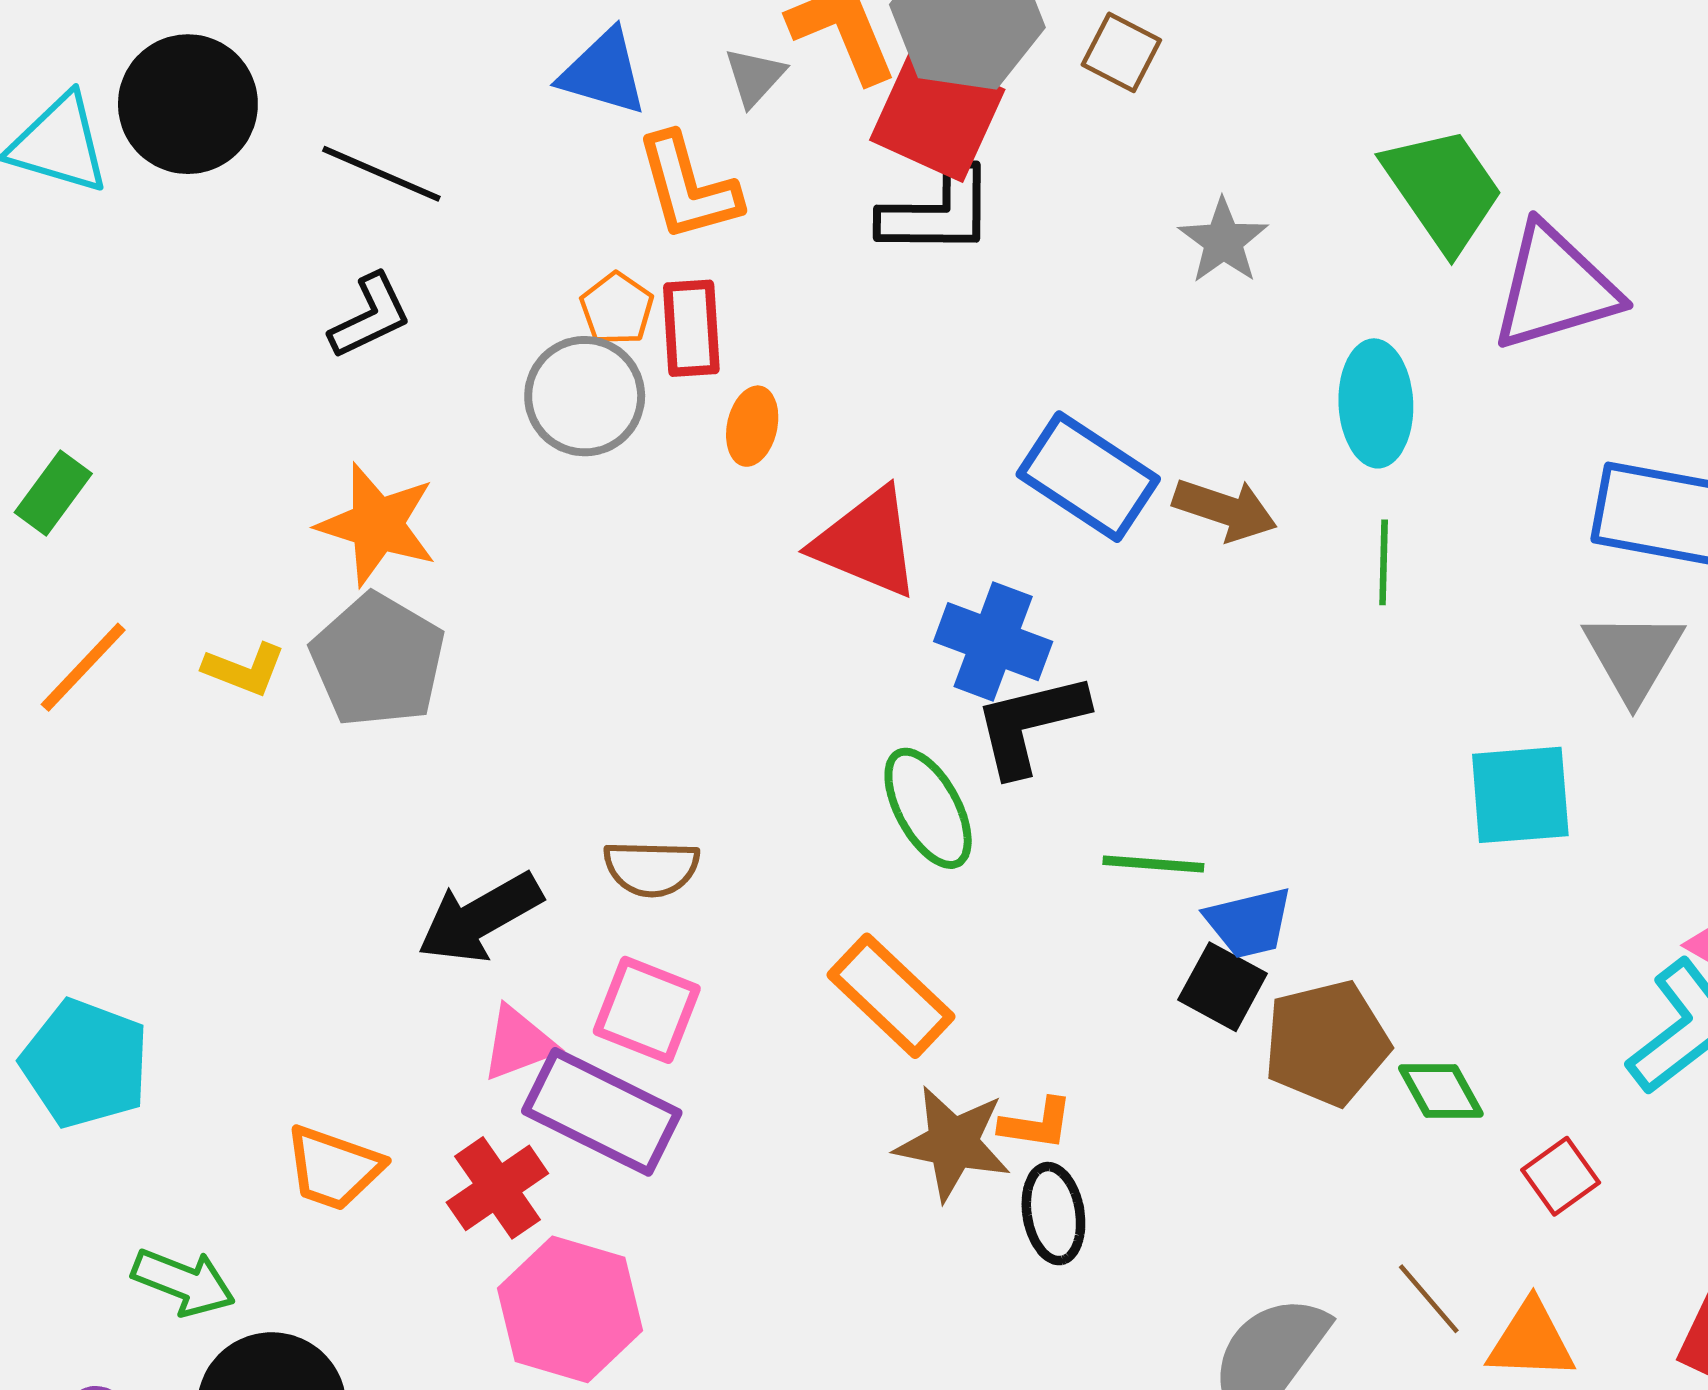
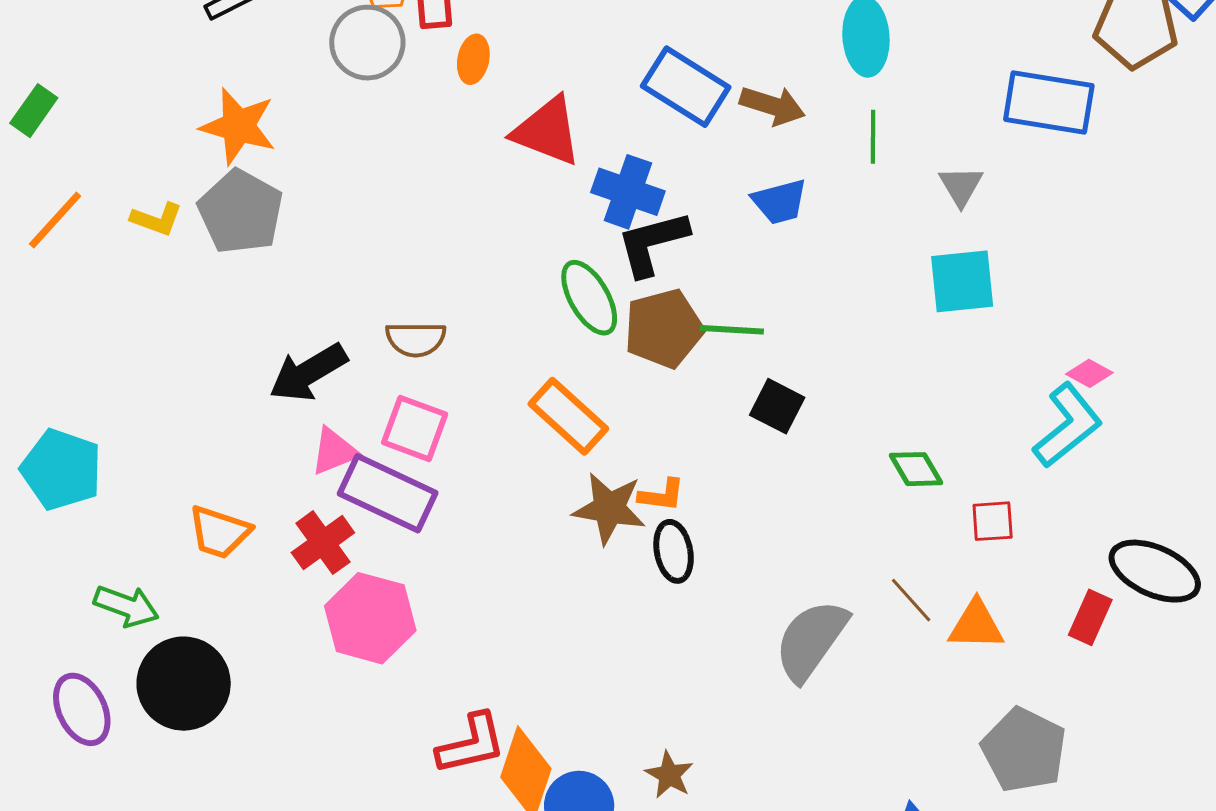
gray triangle: (1633, 656) -> (961, 186), moved, size x0.7
blue trapezoid: (1249, 923) -> (780, 202), moved
brown pentagon: (1326, 1043) -> (664, 329), moved
red square: (1561, 1176) -> (993, 521), turned 33

